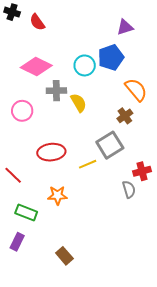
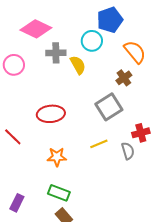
cyan circle: (85, 65) -> (92, 41), moved
pink circle: (22, 111) -> (14, 65), moved
yellow line: (88, 164) -> (99, 144), moved
green rectangle: (26, 213) -> (59, 193), moved

